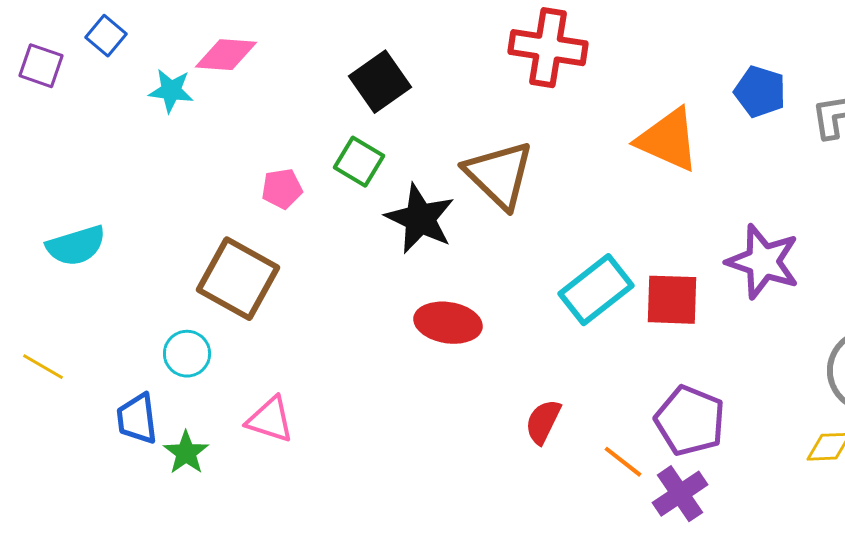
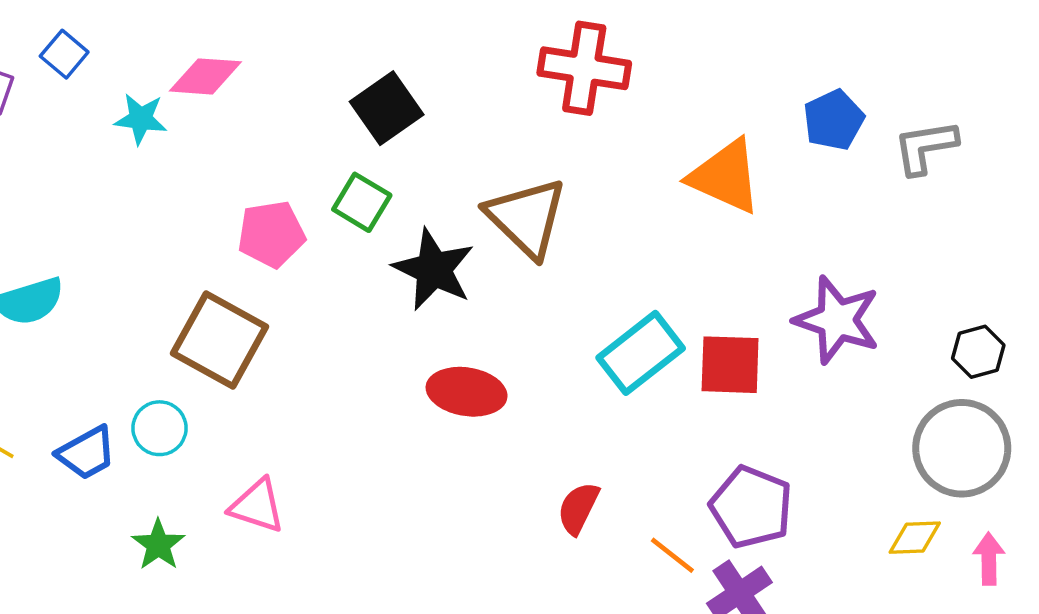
blue pentagon: (760, 92) -> (834, 120), turned 30
pink pentagon: (282, 189) -> (271, 234), size x1.4
blue trapezoid: (137, 419) -> (87, 453), moved, turned -112

